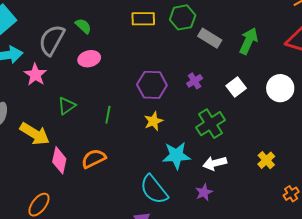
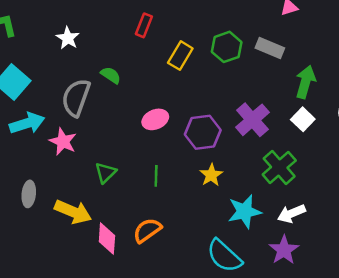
yellow rectangle: (143, 19) -> (180, 56), turned -50
gray rectangle: (210, 38) -> (270, 48), moved
green arrow: (249, 41) -> (305, 82), moved
pink ellipse: (89, 59) -> (155, 119), moved
purple cross: (195, 81) -> (252, 120), size x1.8
purple star: (204, 192) -> (284, 250), size x1.4

